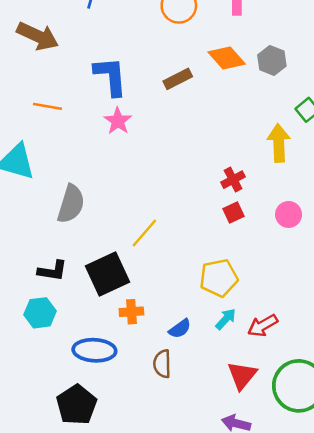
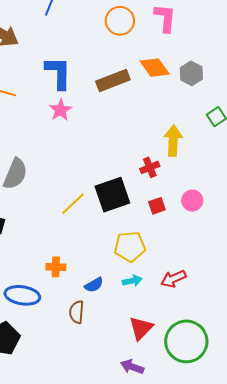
brown rectangle: (178, 79) -> (113, 81), size x1.4
yellow arrow: (279, 143) -> (173, 141), moved
red square: (234, 212) -> (157, 206), moved
black square: (108, 274) -> (112, 195), moved
cyan arrow: (226, 319) -> (132, 281), turned 30
red arrow: (263, 326) -> (173, 279), moved

